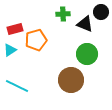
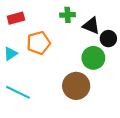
black circle: (101, 12) -> (108, 39), moved
red rectangle: (15, 29) -> (16, 18), moved

